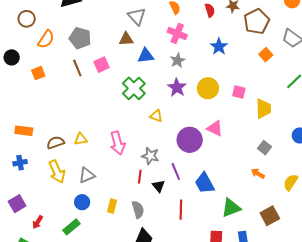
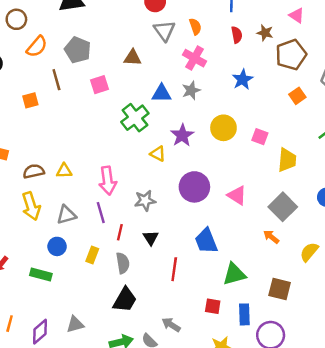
gray triangle: (137, 16) -> (164, 31), moved
blue triangle: (146, 56) -> (161, 93), moved
brown line: (77, 68) -> (56, 80), moved
orange square: (38, 73) -> (30, 100), moved
purple star: (177, 87) -> (182, 135), moved
pink triangle: (215, 128) -> (237, 195), moved
gray square: (264, 148) -> (283, 207), size x1.6
gray star: (150, 156) -> (145, 201), turned -30
purple line: (176, 171) -> (101, 213), moved
red line: (140, 177) -> (120, 232), moved
brown square: (270, 216) -> (280, 289), turned 36
green rectangle: (71, 227) -> (41, 275), turned 48

